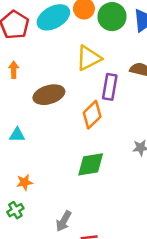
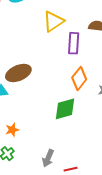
brown ellipse: (49, 95) -> (18, 73), moved
orange diamond: (92, 115) -> (79, 78), moved

